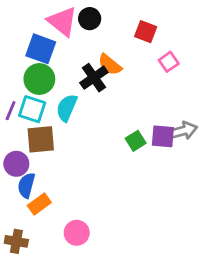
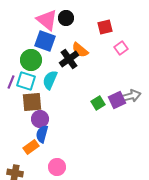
red square: (146, 32) -> (105, 27), turned -35
blue square: (41, 49) -> (45, 41), moved
purple square: (163, 136) -> (117, 100), turned -30
purple circle: (16, 164) -> (40, 119), moved
blue semicircle: (26, 185) -> (42, 134), moved

